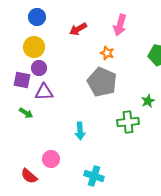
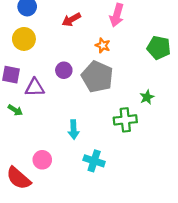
purple circle: (39, 68) -> (64, 70), moved
red semicircle: (29, 176) -> (19, 178), size x1.4
cyan cross: (94, 176) -> (94, 161), moved

